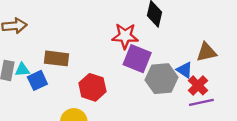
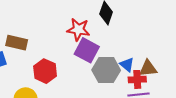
brown triangle: (206, 52) -> (148, 68), moved
red cross: (198, 85) -> (137, 79), turned 36

